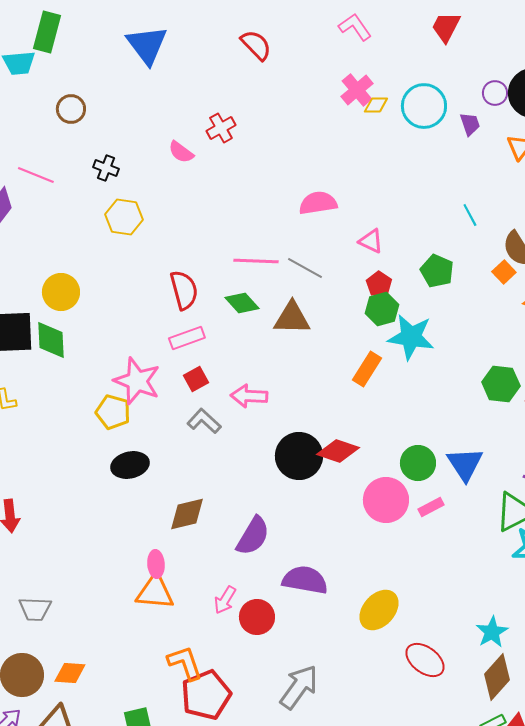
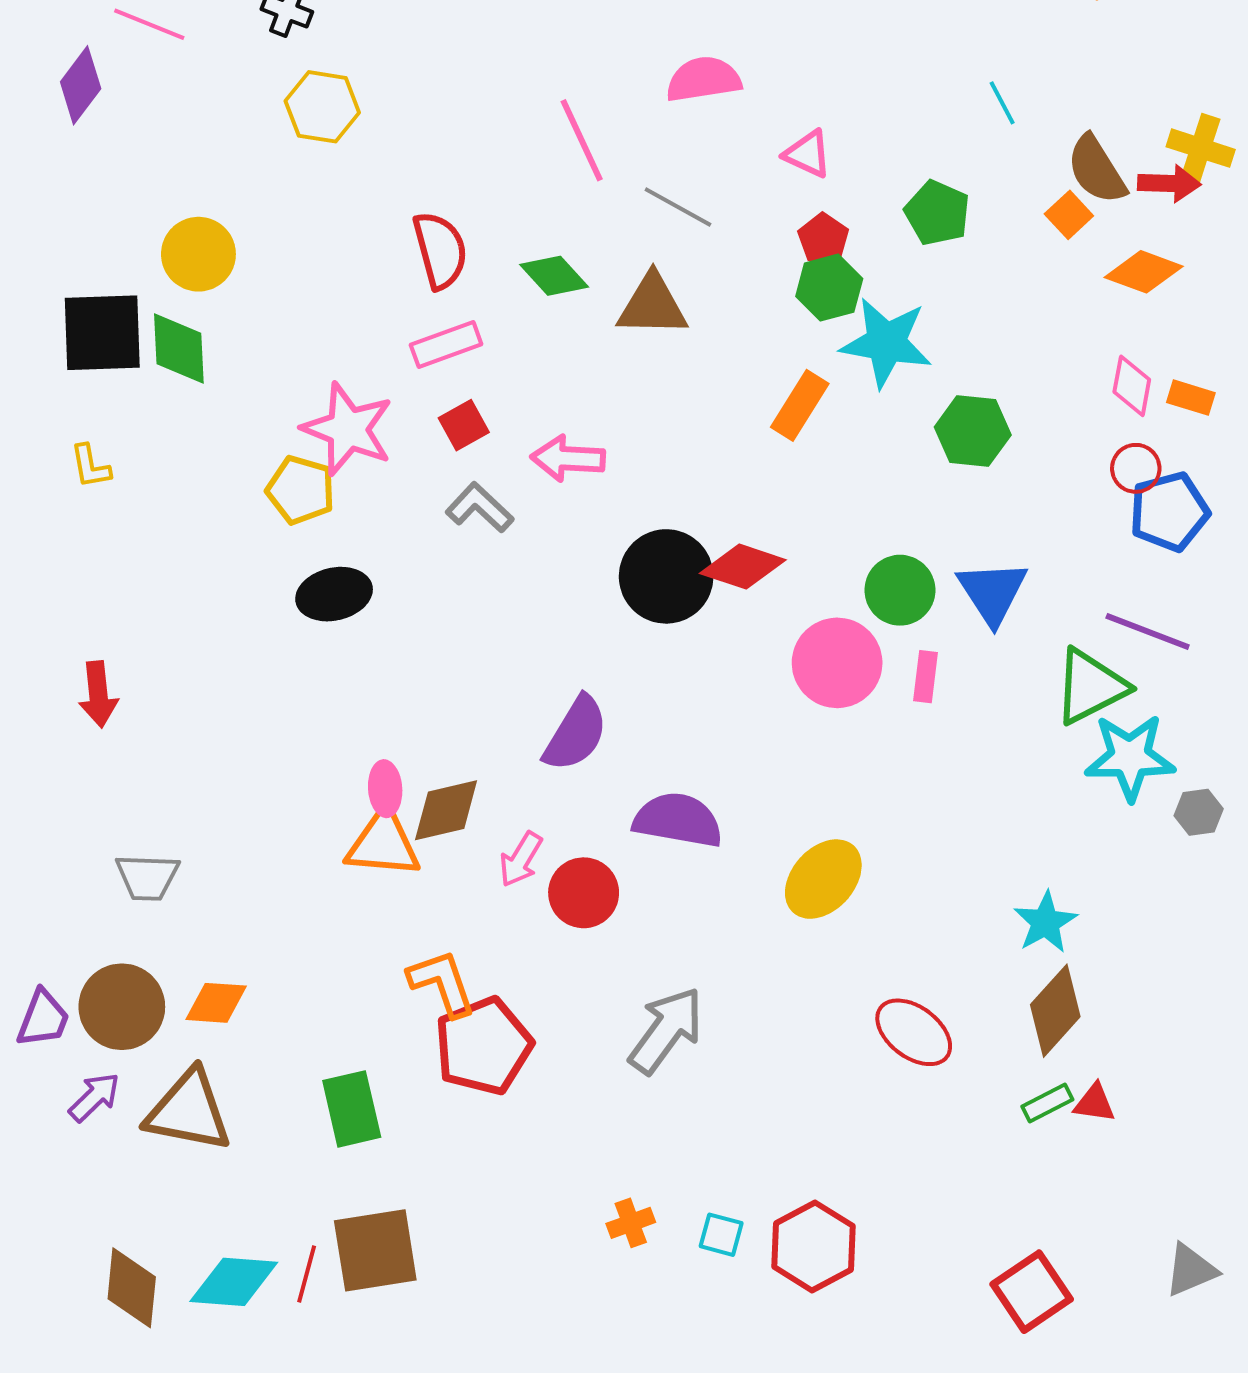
pink line: (256, 261) -> (582, 140), moved, turned 63
green hexagon: (501, 384) -> (973, 431), moved
pink rectangle: (431, 507) -> (926, 677), turned -55
brown diamond: (187, 514) -> (446, 810), moved
red ellipse: (425, 660) -> (914, 1032), moved

